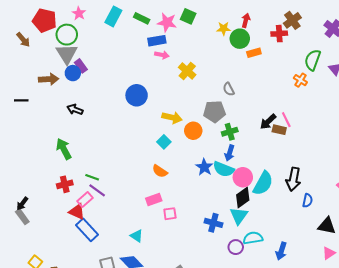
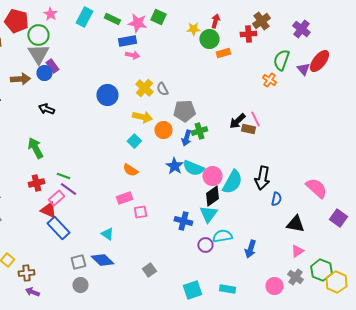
yellow cross: (187, 71) -> (144, 88), moved
gray semicircle: (229, 89) -> (162, 89), moved
blue arrow: (230, 153) -> (186, 138), moved

